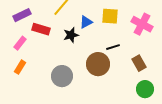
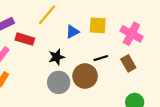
black star: (71, 35) -> (57, 57), moved
brown rectangle: (139, 63) -> (128, 63), moved
gray circle: (62, 76) -> (59, 82), moved

